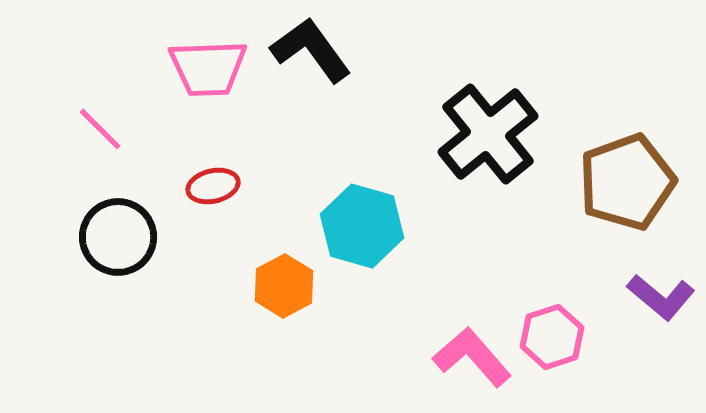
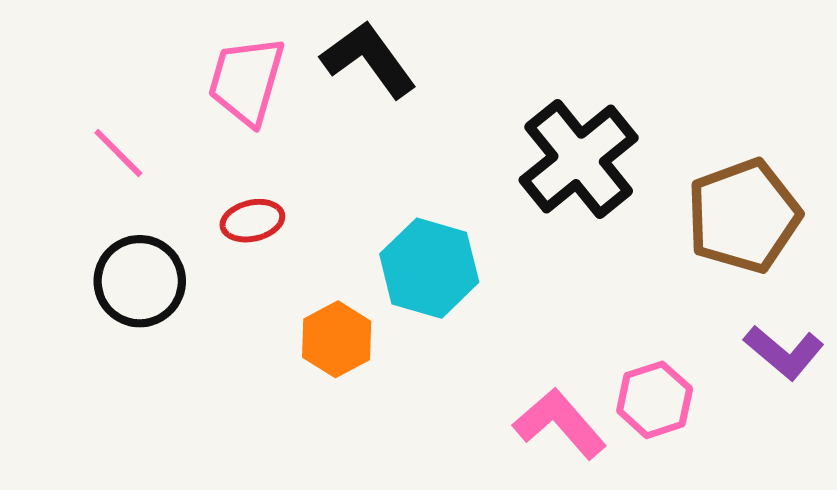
pink trapezoid: (208, 68) -> (246, 81), turned 108

